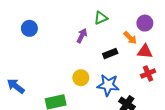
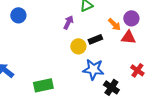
purple circle: (145, 23) -> (131, 18), moved
red cross: (148, 73) -> (137, 70), moved, turned -32
yellow circle: (81, 78) -> (78, 46), moved

